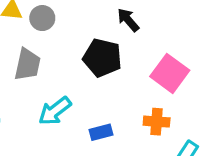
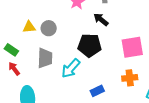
pink square: (170, 73) -> (132, 47), turned -35
cyan arrow: (55, 111) -> (71, 68), moved

